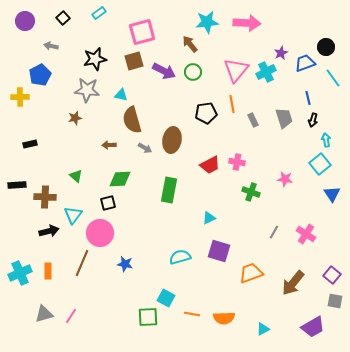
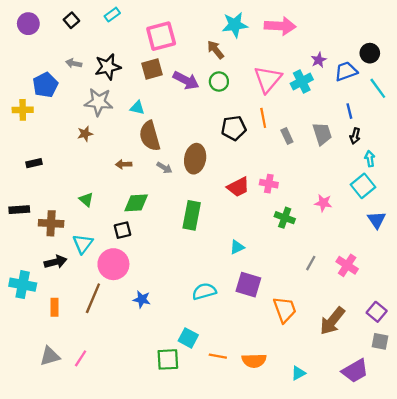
gray arrow: (51, 46) -> (74, 63), moved
cyan cross: (20, 273) -> (23, 285), moved, turned 35
orange trapezoid: (251, 273) -> (285, 310), turned 90

